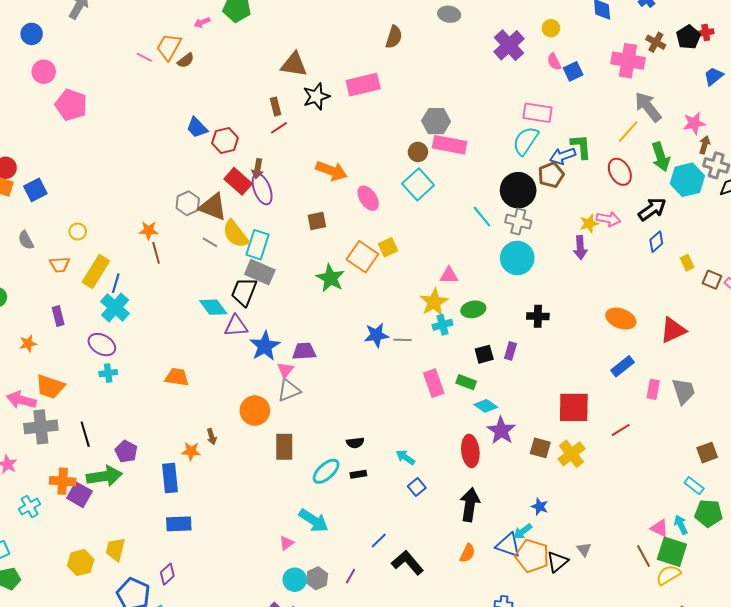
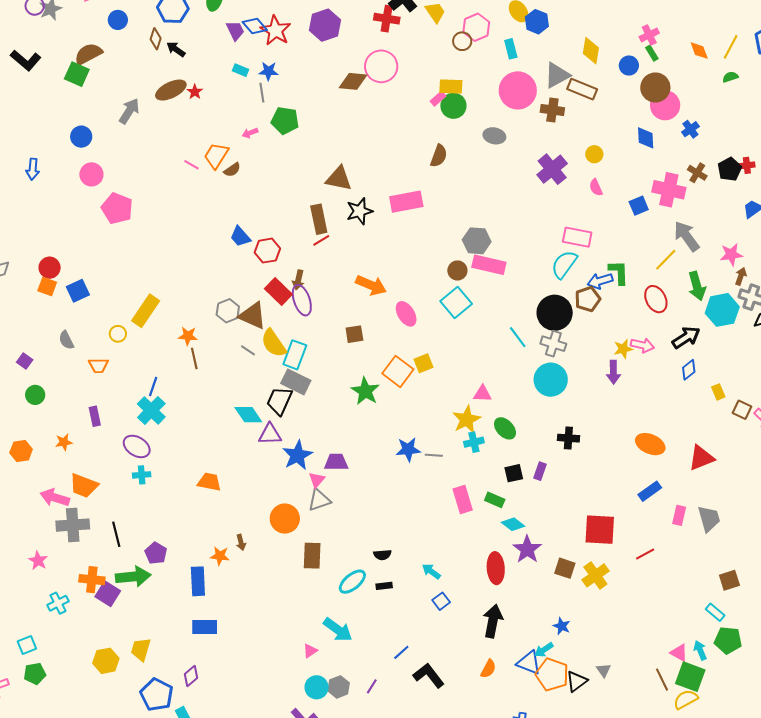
blue square: (573, 71) -> (639, 206), moved
brown rectangle: (276, 107) -> (319, 219), size x1.6
yellow rectangle: (96, 272) -> (146, 311), moved
green ellipse: (473, 309) -> (505, 428), turned 55

